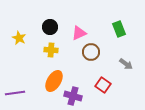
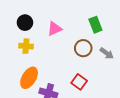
brown circle: (91, 52) -> (83, 48), moved
gray arrow: (126, 64) -> (107, 53), moved

